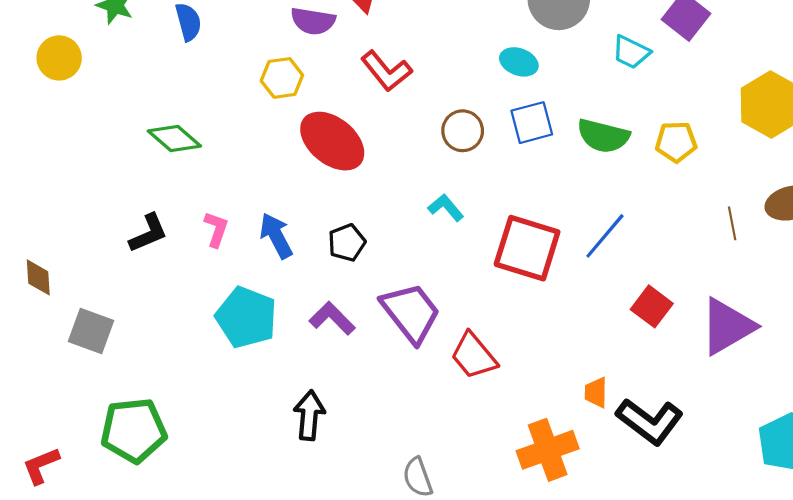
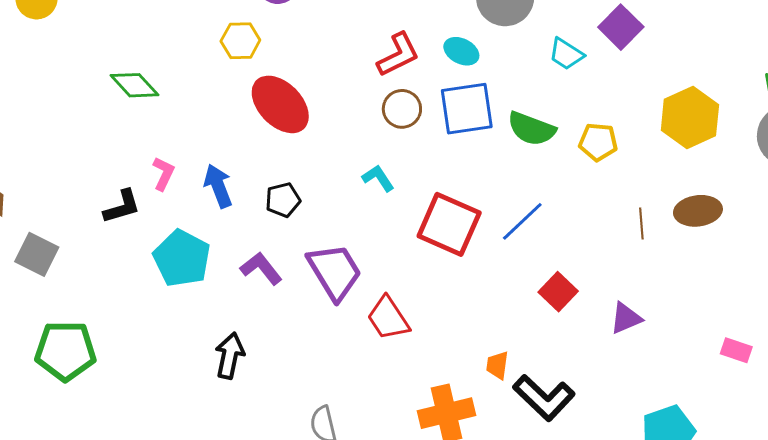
red L-shape: (386, 71) -> (398, 55), moved, turned -84
blue square: (532, 123) -> (467, 109), size x1.4
black L-shape: (148, 233) -> (122, 207), moved
purple triangle: (727, 326) -> (626, 318), size x0.6

